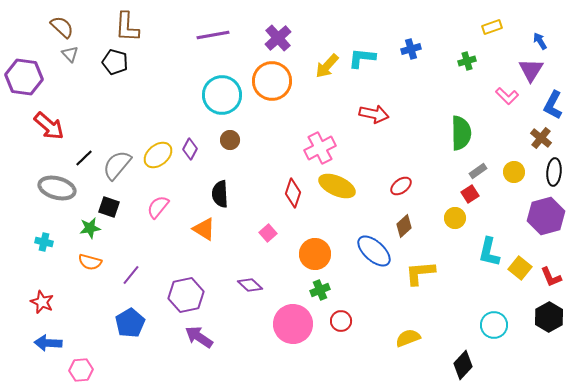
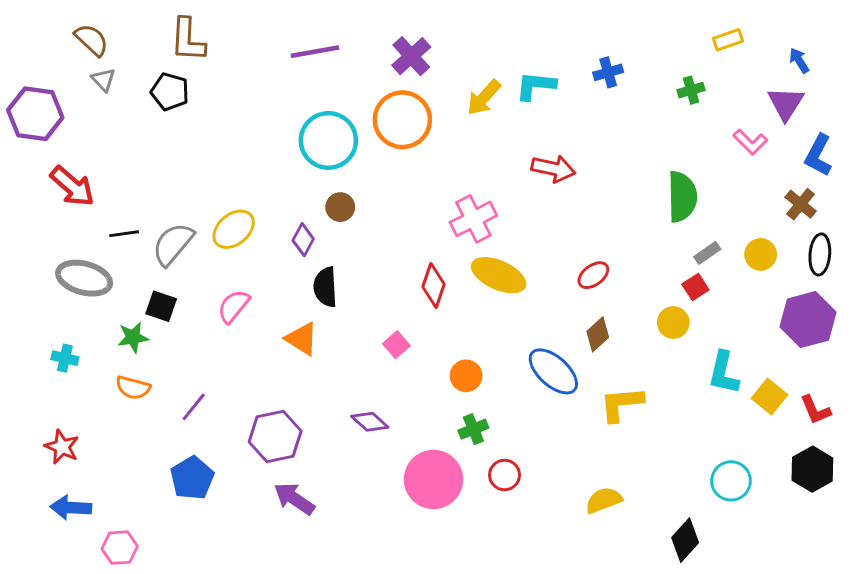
purple diamond: (190, 149) -> (303, 240), moved
black line: (84, 158) -> (124, 234), turned 36
orange circle: (315, 254) -> (466, 376), size x0.7

